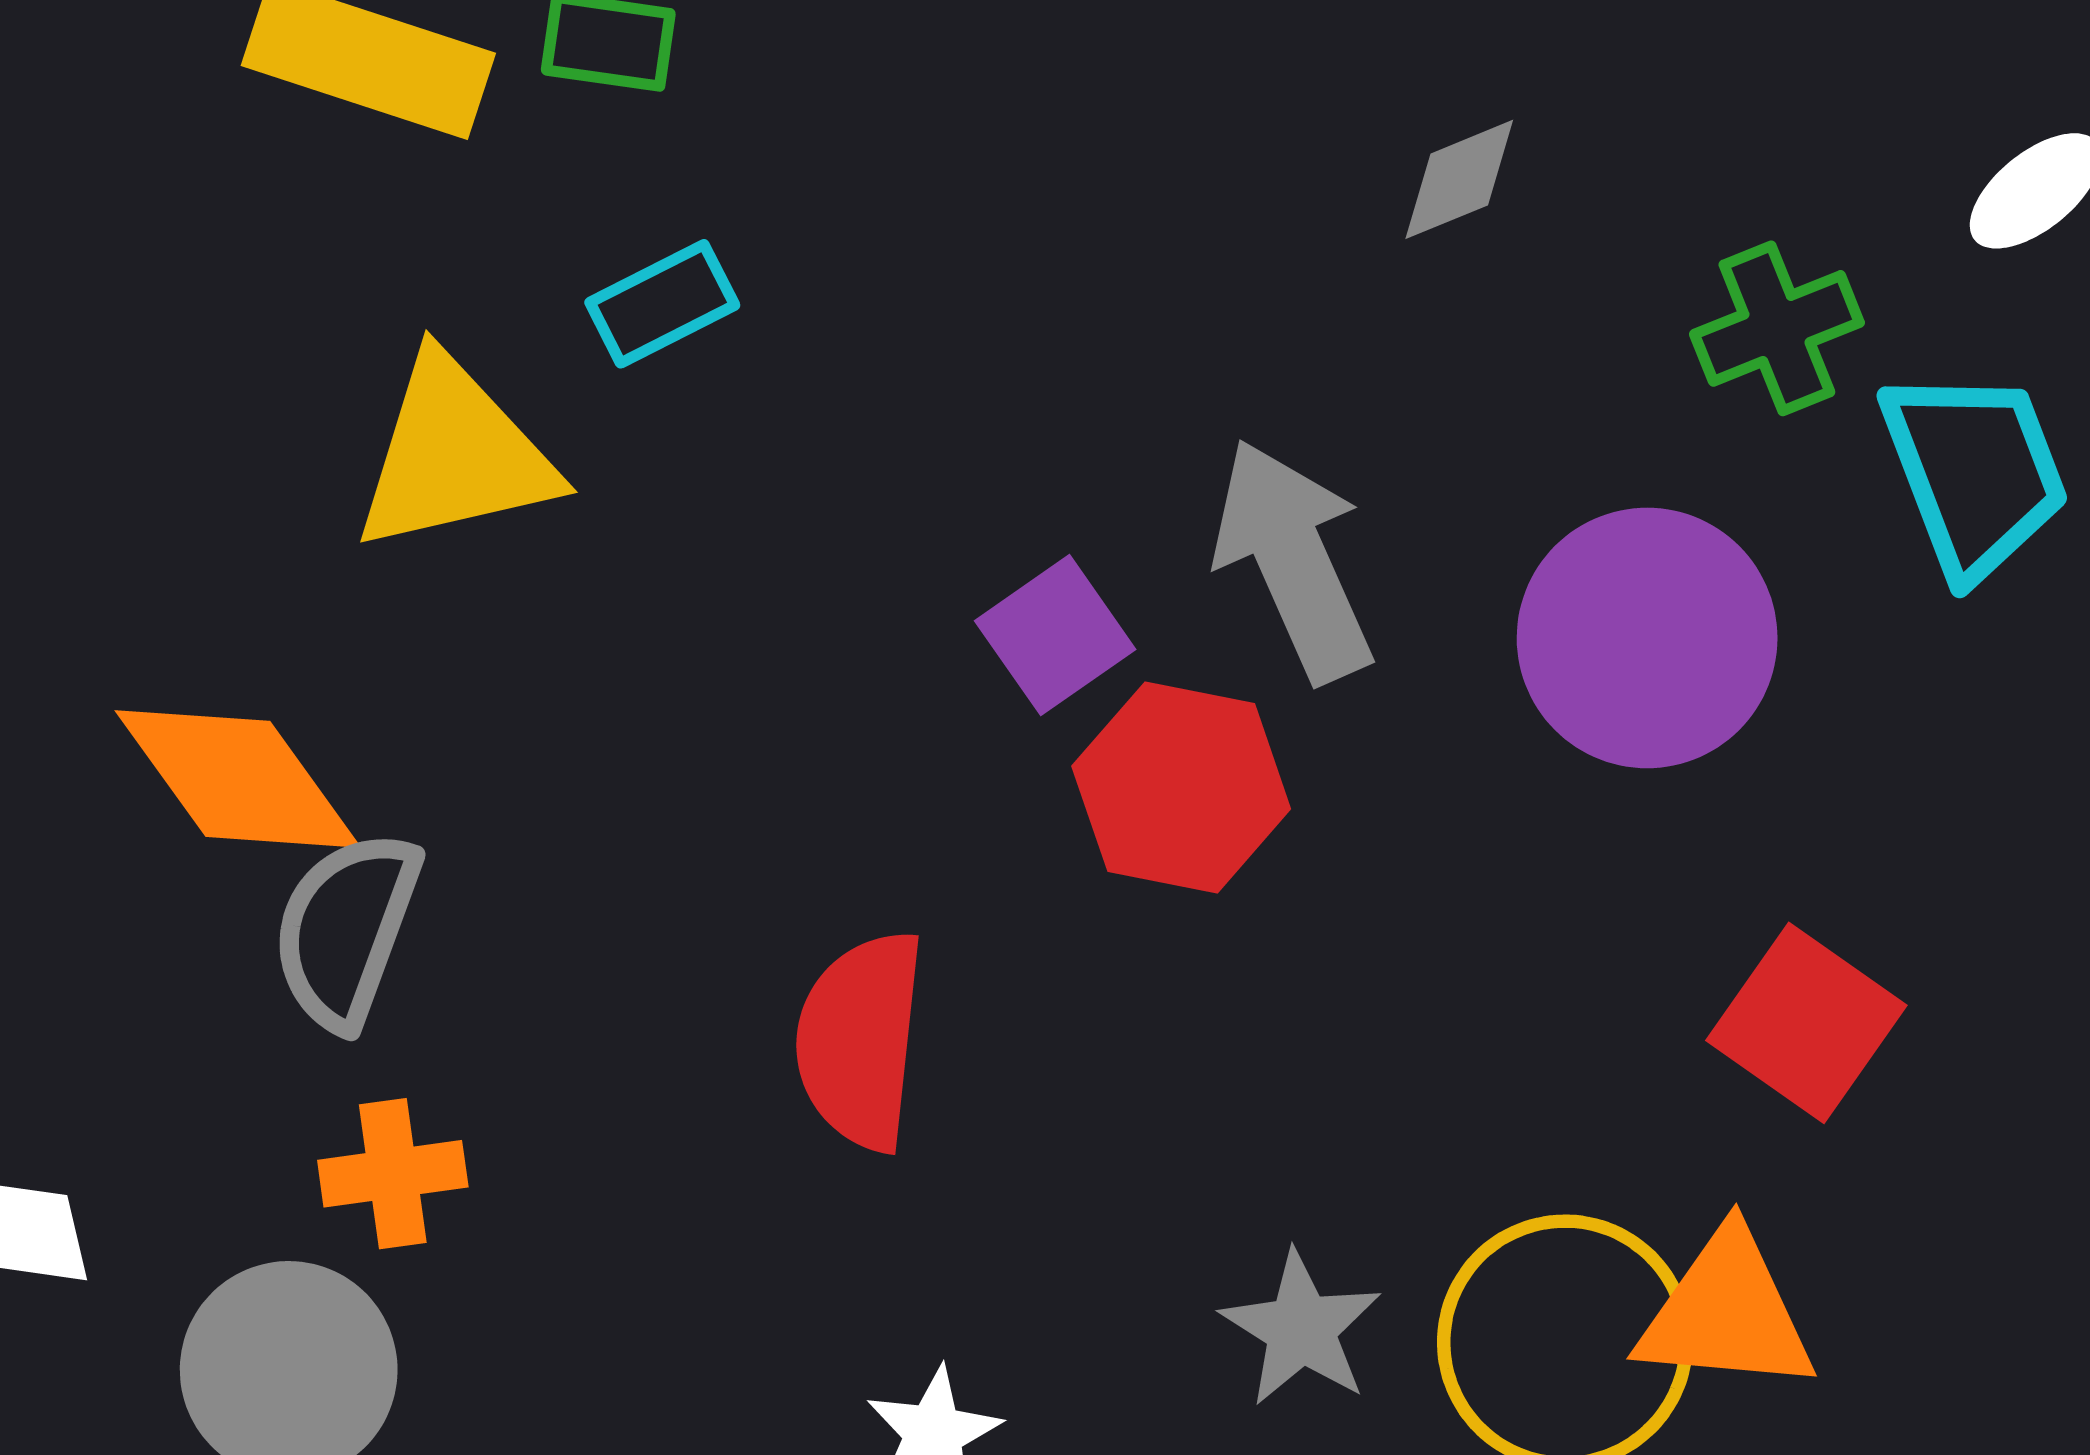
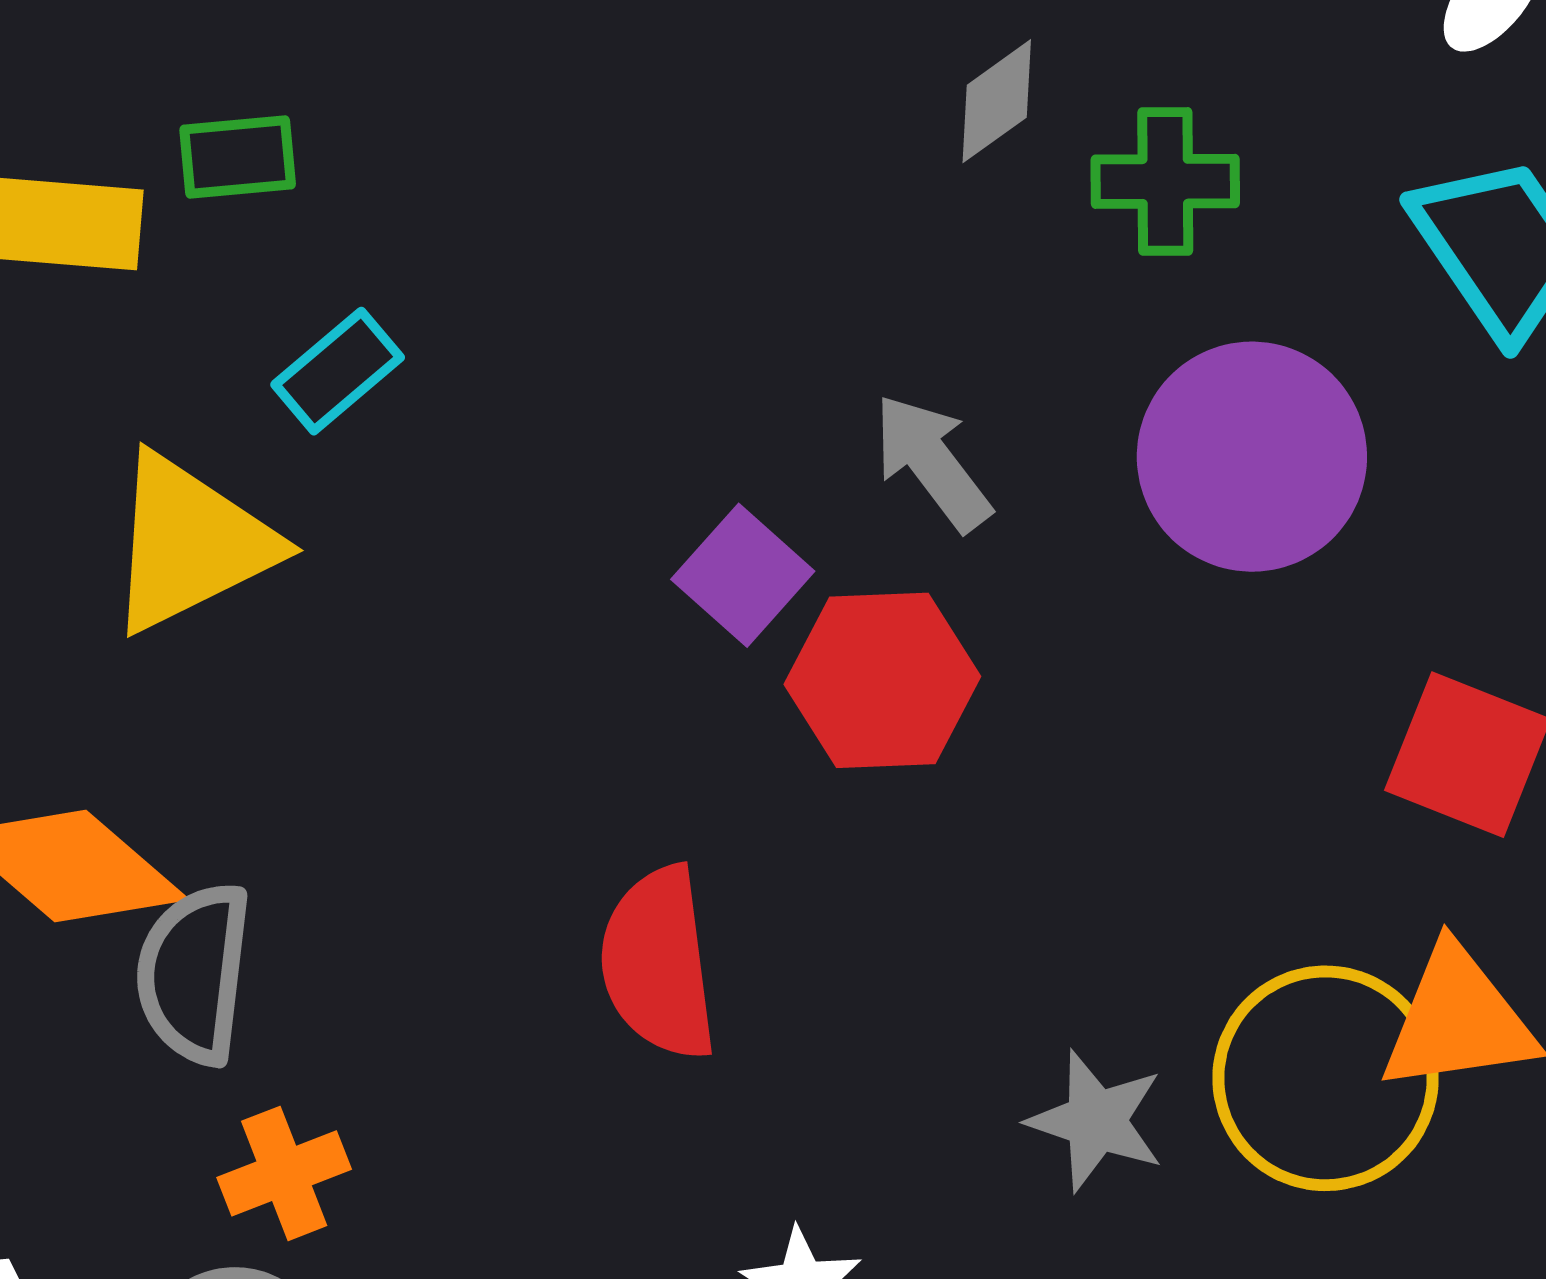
green cross: (1777, 328) -> (1165, 181), moved, turned 35
gray arrow: (1293, 560) -> (932, 462), size x0.7

